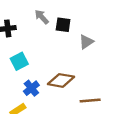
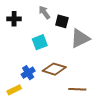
gray triangle: (86, 42) -> (80, 38), size x1.5
cyan square: (19, 61) -> (40, 42), moved

